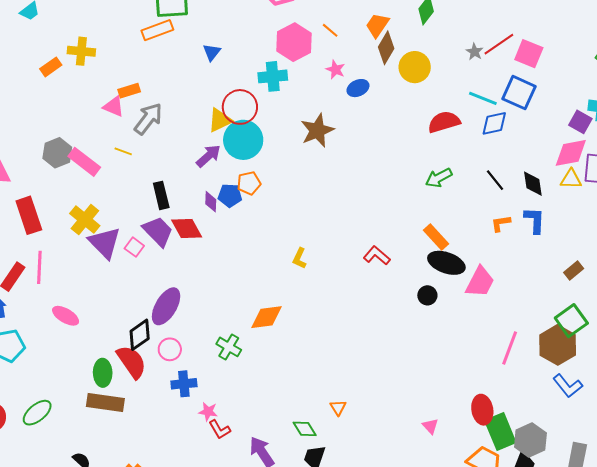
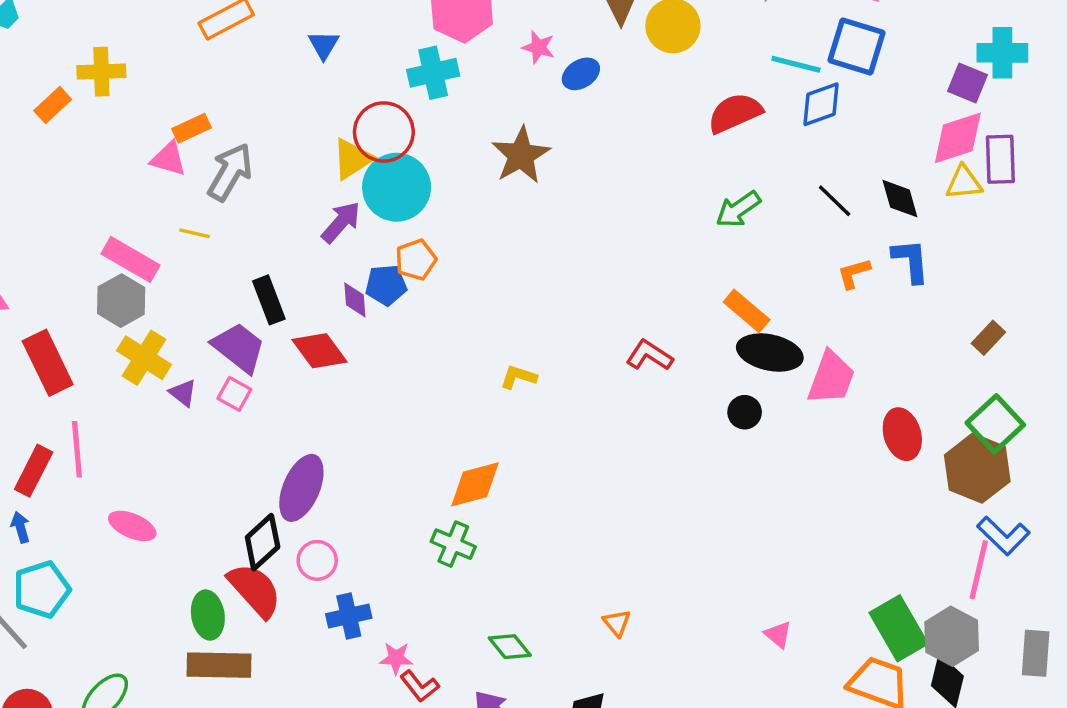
gray hexagon: (57, 153) -> (121, 301), moved
purple trapezoid: (158, 231) -> (239, 347), moved
purple triangle: (105, 243) -> (183, 393), size x0.5
yellow L-shape: (299, 258) -> (518, 377), turned 90
green cross: (229, 347) -> (453, 544), moved
pink line: (510, 348) -> (979, 570), moved
red ellipse: (482, 410) -> (902, 434), moved
green diamond: (305, 429) -> (510, 647), moved

